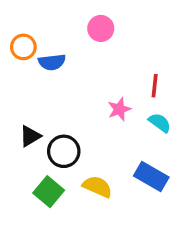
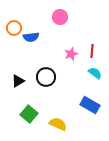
pink star: (119, 109) -> (71, 54), moved
black circle: (64, 151) -> (46, 77), moved
yellow semicircle: (97, 187) -> (58, 124), moved

